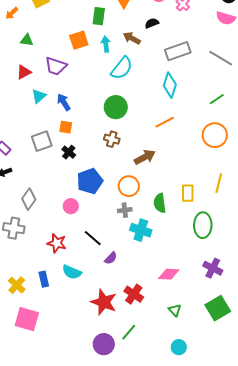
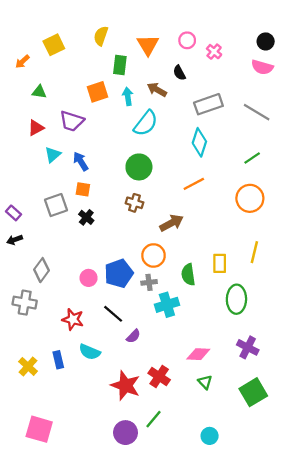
black semicircle: (152, 23) -> (179, 73), turned -96
blue pentagon: (90, 181) -> (119, 273), moved
cyan cross: (141, 230) -> (167, 305), turned -35
green triangle: (175, 310) -> (205, 382), moved
pink square: (27, 319) -> (39, 429), moved

